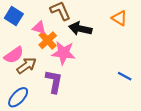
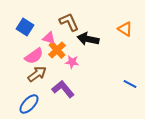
pink star: (63, 53) -> (72, 62), size x0.6
pink semicircle: (14, 55) -> (34, 56), moved
purple L-shape: (54, 81) -> (63, 89), turned -50

